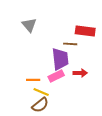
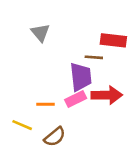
red arrow: (80, 73) -> (107, 95), size x1.6
yellow line: (41, 92) -> (22, 125), moved

